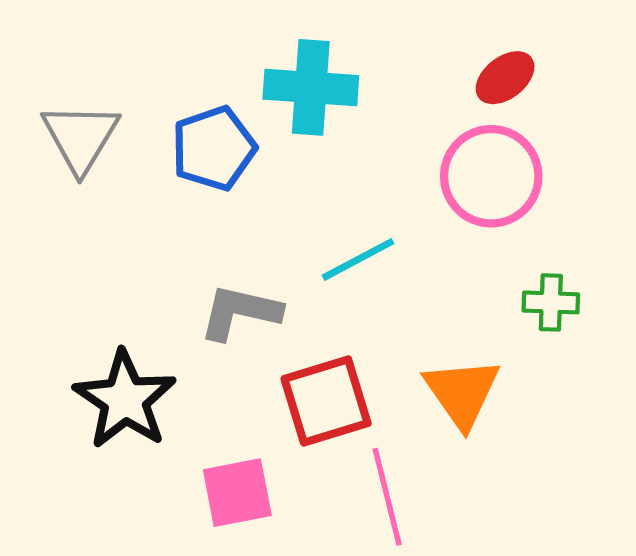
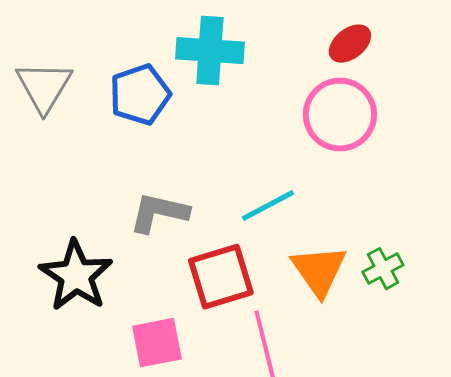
cyan line: (358, 259) -> (268, 206), moved
green cross: (551, 302) -> (383, 269), moved, turned -30

